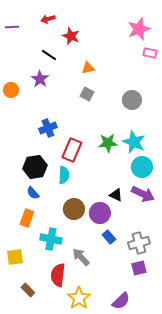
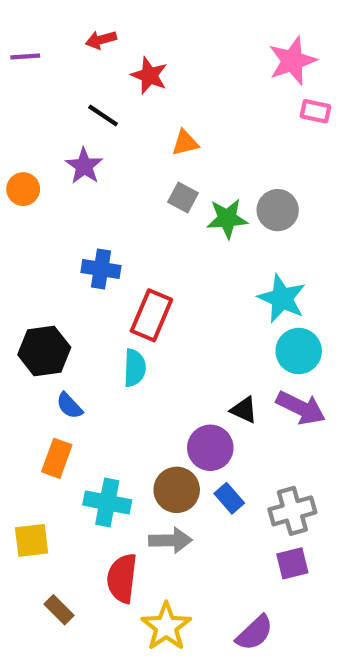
blue cross: (48, 128) -> (101, 269), turned 30
green star: (108, 143) -> (227, 219), moved
black hexagon: (35, 167) -> (44, 351), moved
brown circle: (74, 209) -> (177, 490), moved
gray arrow: (81, 257) -> (170, 540), turned 132

